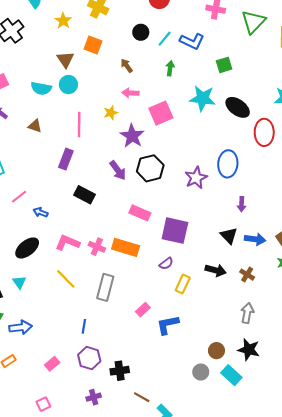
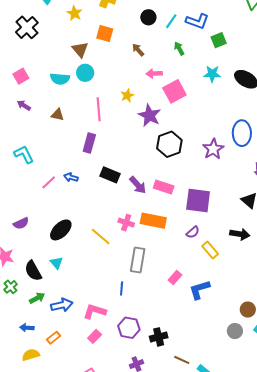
green square: (224, 65) -> (219, 40), moved
green arrow: (170, 68) -> (179, 49), turned -32
pink arrow: (130, 93) -> (154, 74), moved
cyan star: (202, 98) -> (212, 74), size x0.7
purple arrow: (118, 170) -> (138, 185), moved
blue arrow: (40, 212) -> (71, 177), moved
pink L-shape: (67, 243) -> (95, 311), moved
yellow line: (66, 279) -> (101, 237), moved
yellow rectangle: (183, 284) -> (210, 250), turned -60
blue line: (84, 326) -> (122, 288), moved

